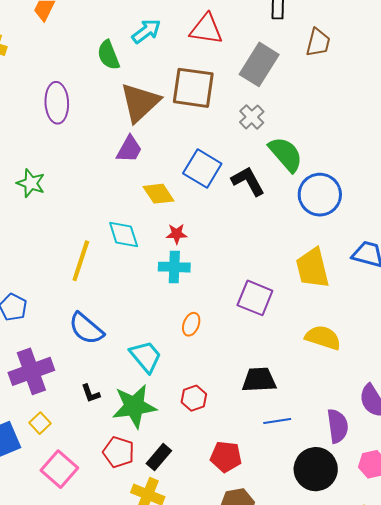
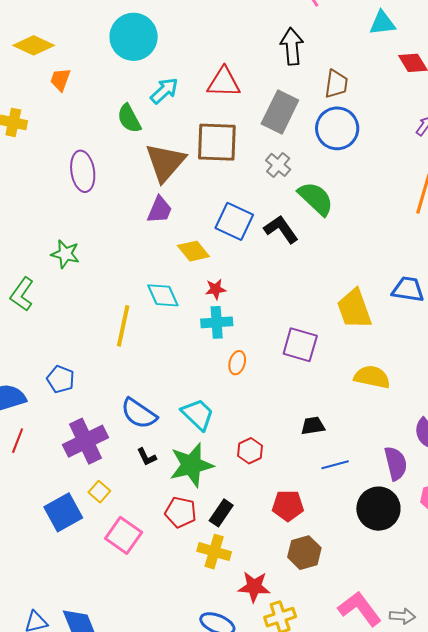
blue circle: (320, 195) -> (337, 128), moved
orange ellipse: (191, 324) -> (237, 363), moved
blue semicircle: (86, 329) -> (139, 413), moved
black trapezoid: (259, 380) -> (313, 426), size x0.7

